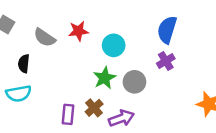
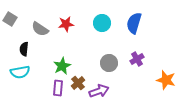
cyan circle: (114, 45) -> (102, 23), moved
purple cross: (166, 61) -> (137, 59), moved
green star: (104, 78) -> (62, 66), moved

